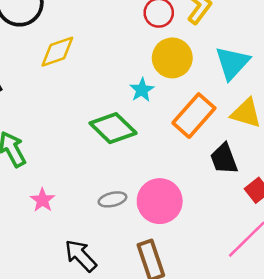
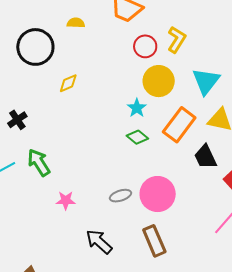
yellow diamond: (57, 52) -> (68, 83), size x0.7
green diamond: (113, 128) -> (137, 137), moved, size x0.6
pink star: (42, 200) -> (66, 200), turned -30

